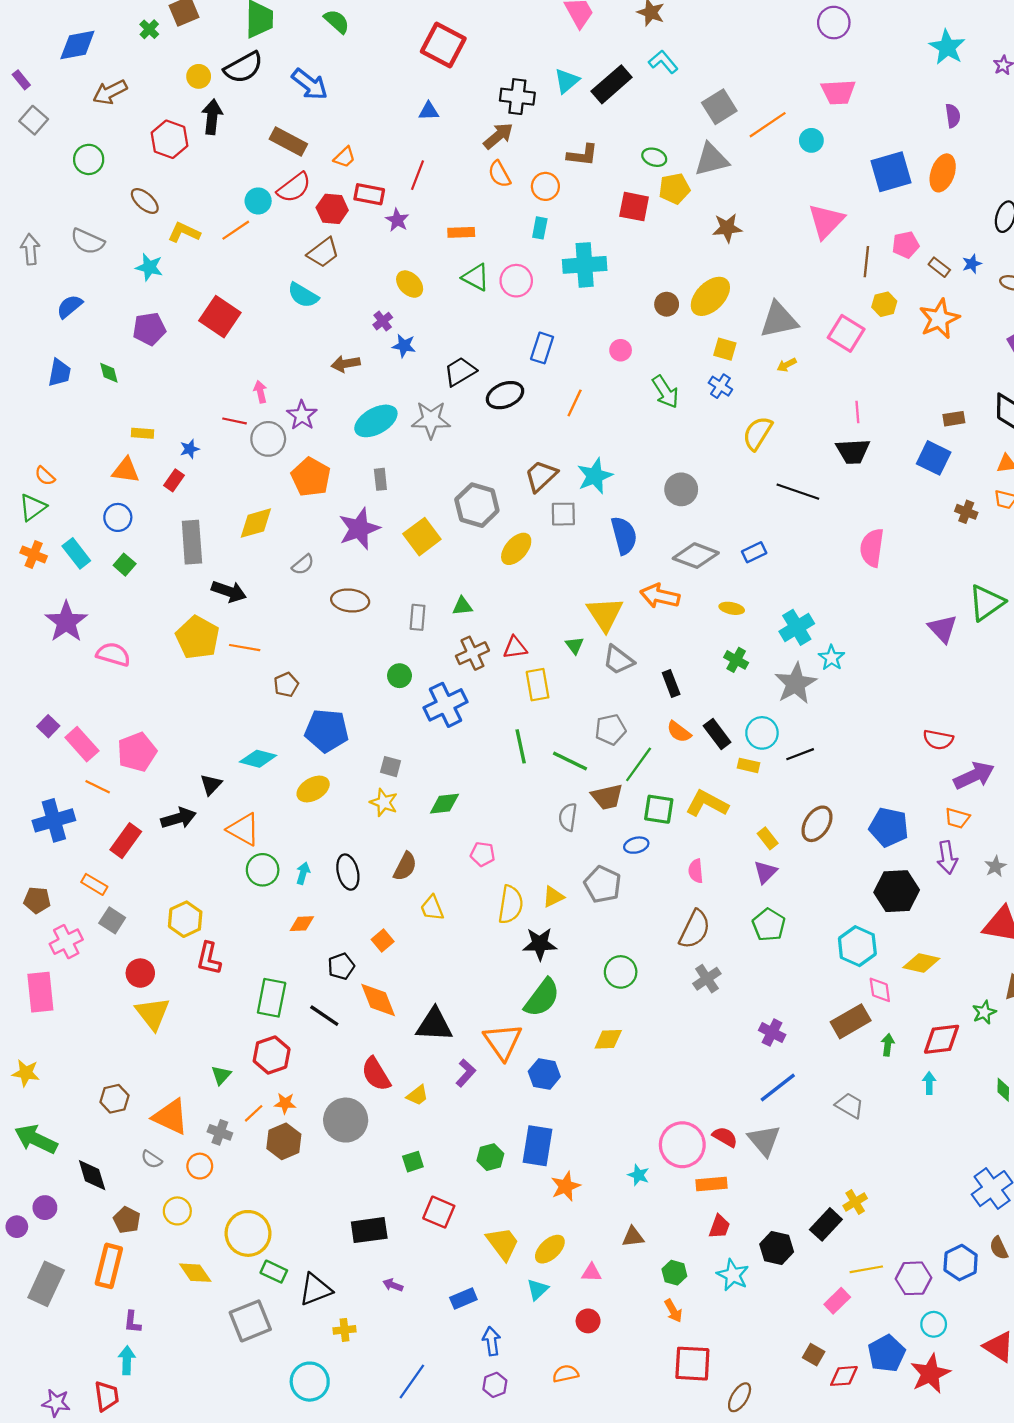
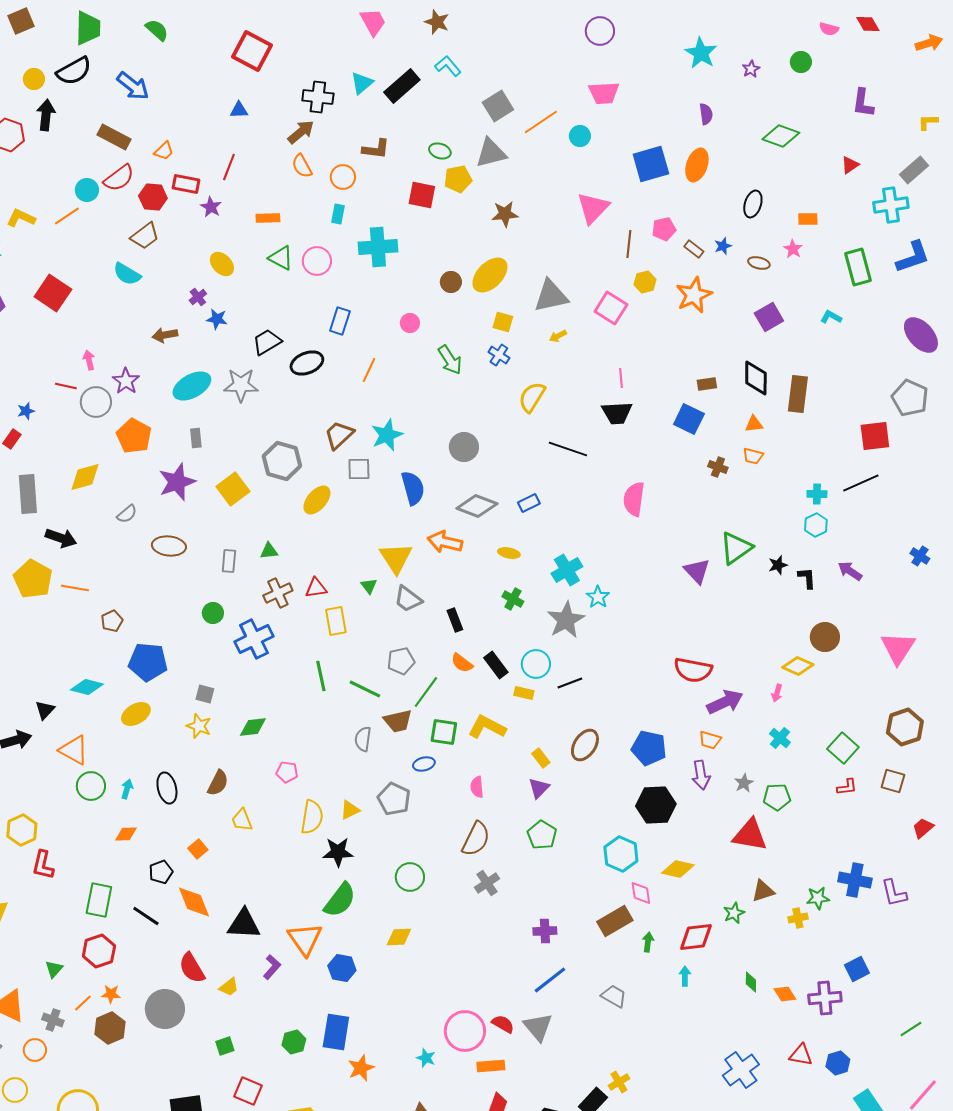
red semicircle: (938, 740) -> (693, 670), size x1.4
purple cross: (772, 1033) -> (545, 931), turned -30

